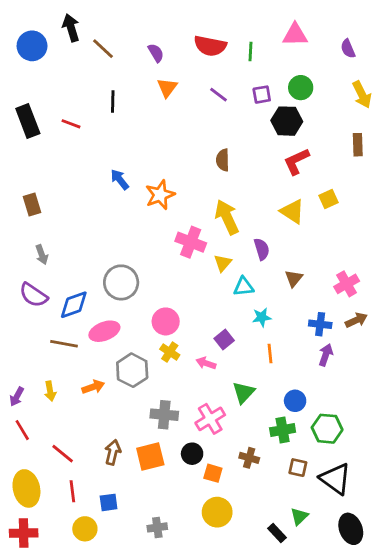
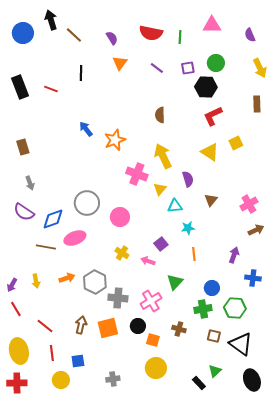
pink circle: (166, 321) -> (120, 217), moved
blue cross: (320, 324) -> (253, 278), moved
gray hexagon: (132, 370) -> (95, 282), moved

